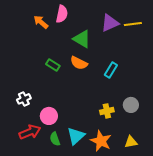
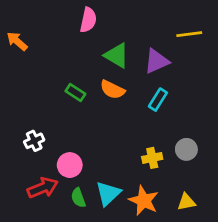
orange arrow: (41, 22) -> (17, 41), moved
purple triangle: (110, 23) -> (157, 61), moved

